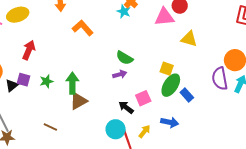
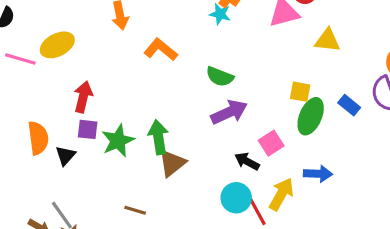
green semicircle: (125, 58) -> (220, 77), moved
purple arrow: (120, 74) -> (229, 112), size x1.6
purple square: (23, 80) -> (88, 129), moved
green star: (46, 81) -> (118, 141), size x1.5
blue rectangle: (187, 95) -> (349, 105), moved
yellow arrow: (144, 131) -> (281, 194), size x1.5

